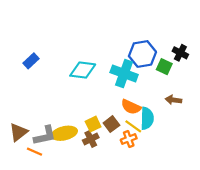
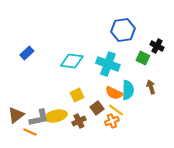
blue hexagon: (142, 54) -> (123, 30), moved
brown arrow: (173, 100) -> (151, 87), turned 64
cyan semicircle: (147, 118) -> (128, 90), moved
yellow square: (93, 124) -> (77, 95), moved

